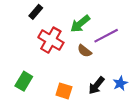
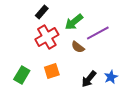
black rectangle: (36, 12) -> (42, 12), moved
red cross: (51, 40) -> (47, 37), turned 30
orange square: (64, 91) -> (52, 71), moved, turned -35

